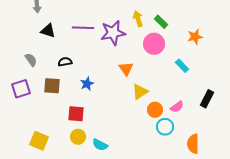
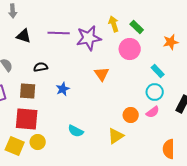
yellow triangle: (140, 92) -> (116, 136), moved
red square: (76, 114) -> (27, 119), moved, size x1.4
cyan circle: (165, 127) -> (155, 92), moved
yellow circle: (78, 137) -> (38, 142), moved
cyan semicircle: (100, 145) -> (76, 131), moved

